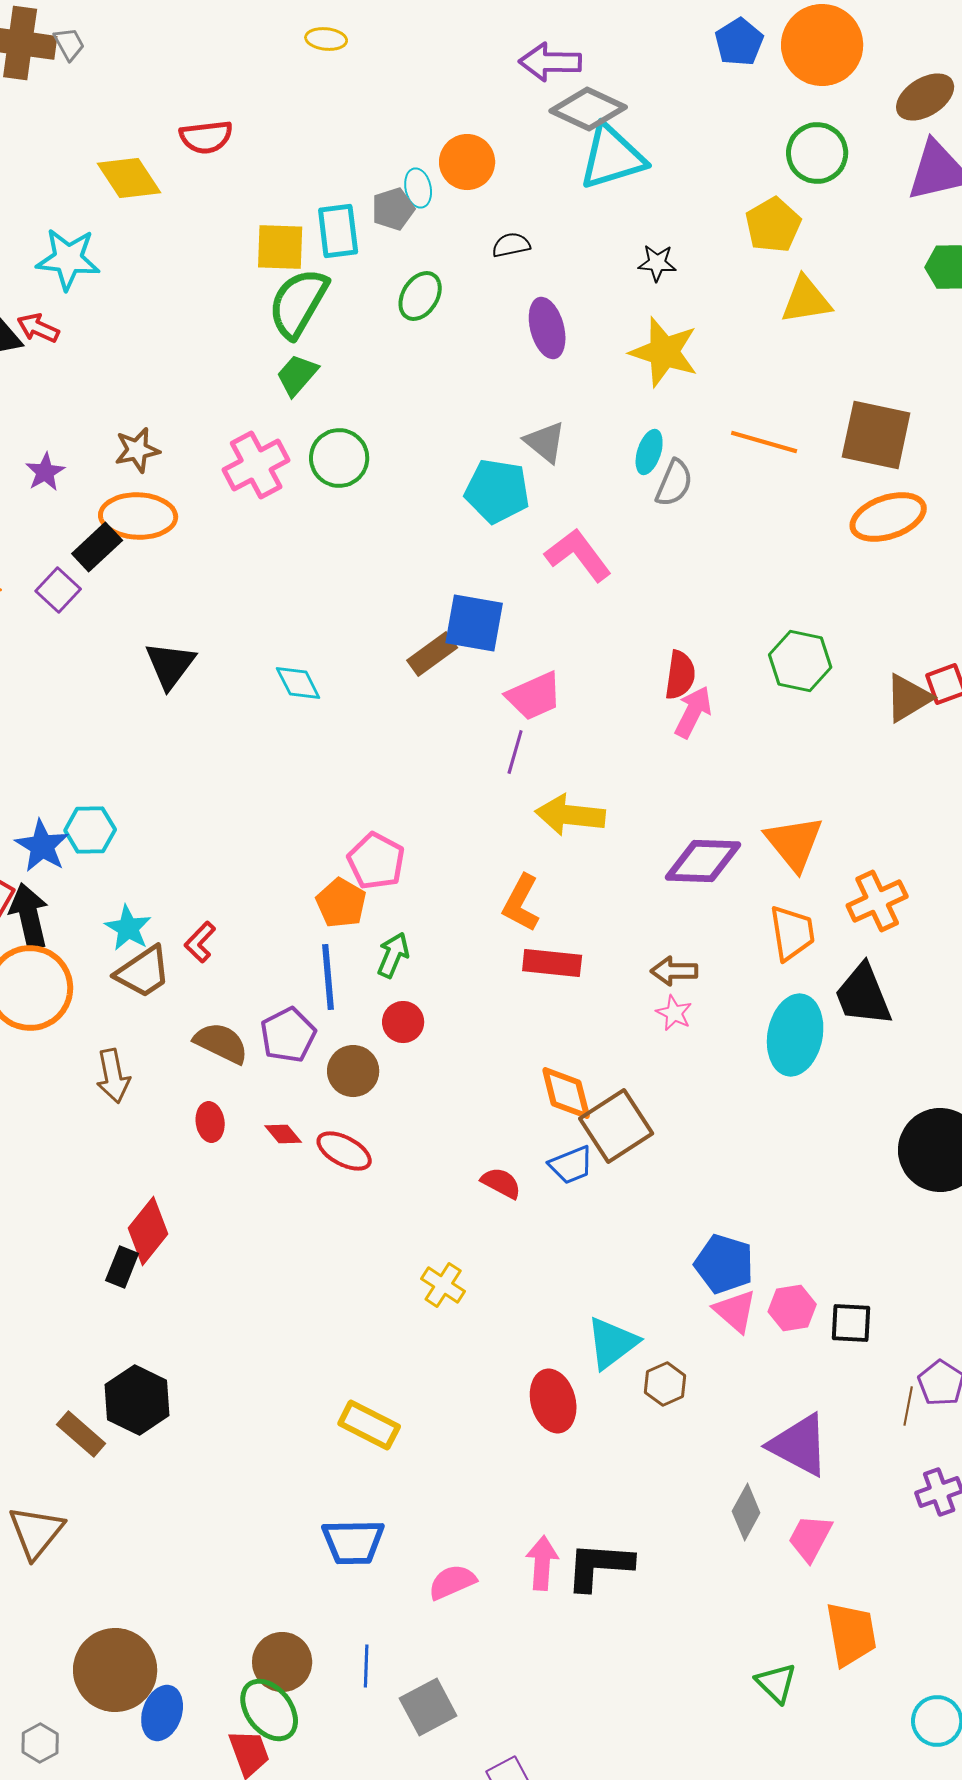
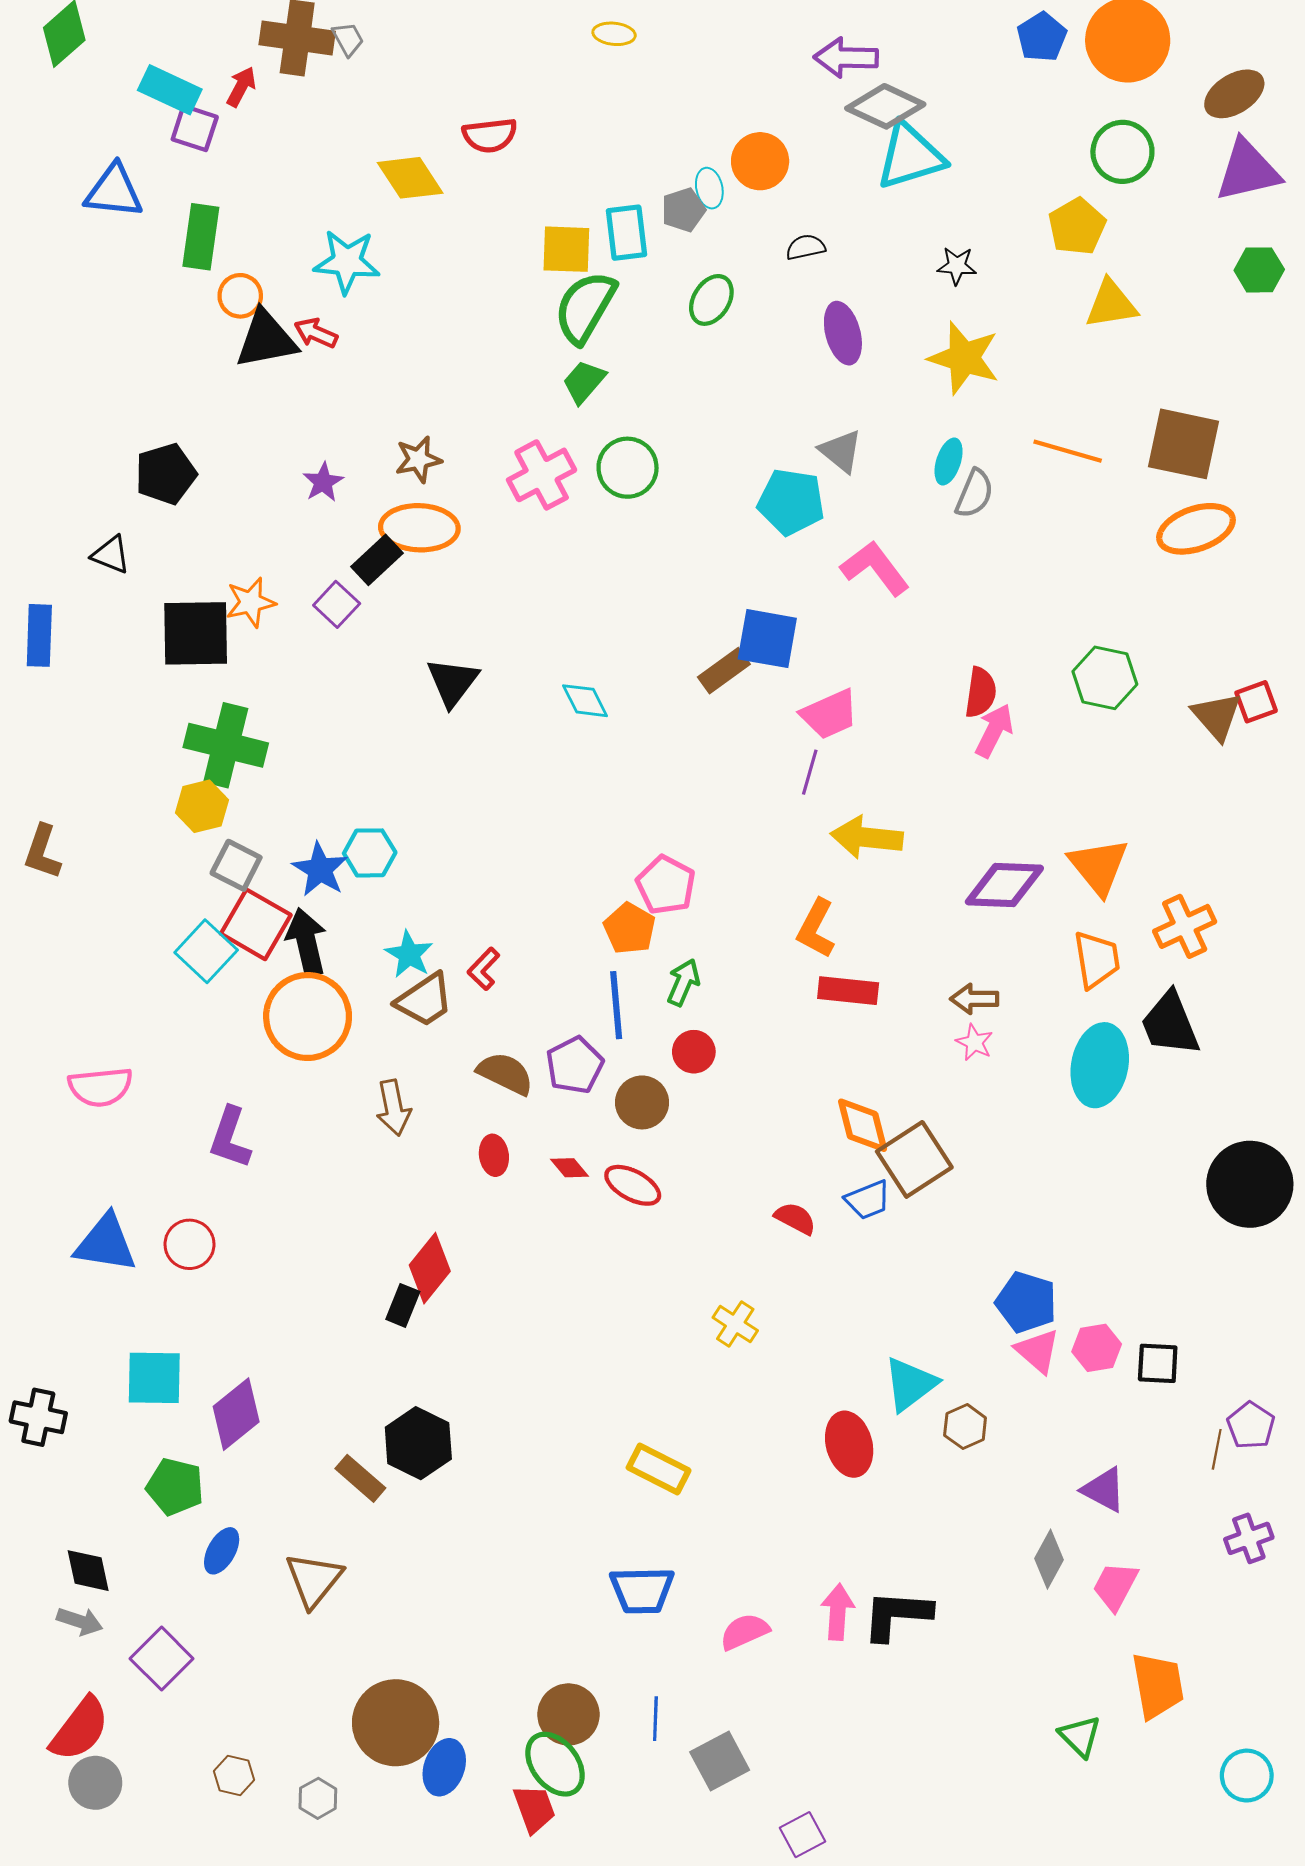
brown triangle: (908, 698) -> (1217, 716), turned -40
purple triangle: (799, 1445) -> (1104, 1490), size x0.7

